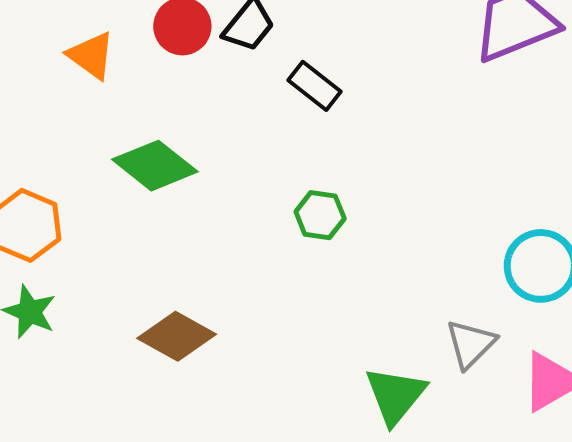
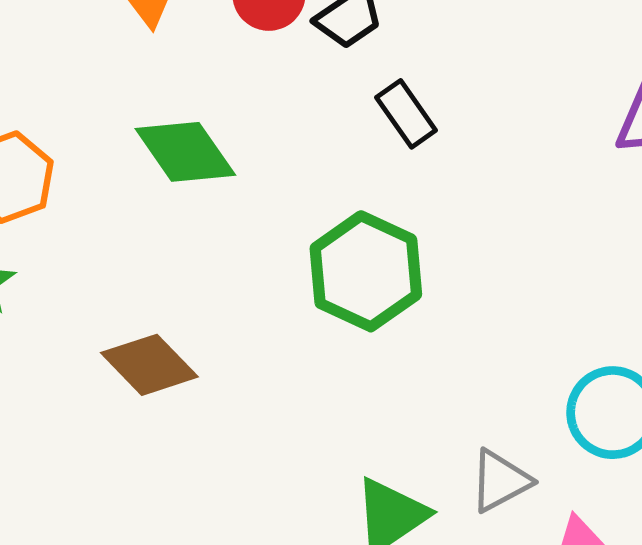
green hexagon: (320, 215) -> (366, 271), size x1.8

